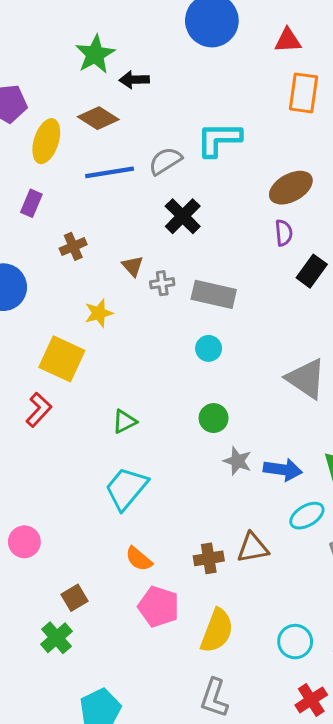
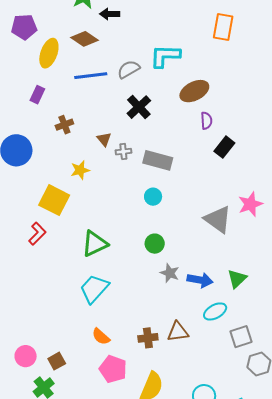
brown ellipse: (291, 188) -> (194, 91), moved
green triangle: (124, 421) -> (95, 244), size x1.6
pink circle: (24, 542) -> (26, 356), moved

